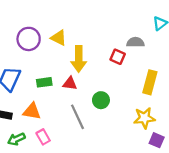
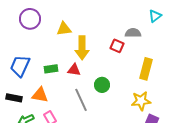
yellow triangle: (59, 38) -> (64, 29), turned -35
purple circle: (29, 39) -> (30, 19), moved

